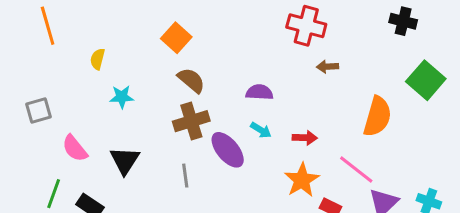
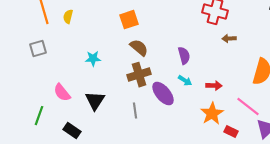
orange square: (176, 38) -> (129, 20), turned 30
yellow semicircle: (97, 59) -> (68, 17), moved
purple semicircle: (259, 92) -> (184, 56), turned 72
gray square: (38, 110) -> (38, 49), moved
green line: (54, 194) -> (39, 116), moved

